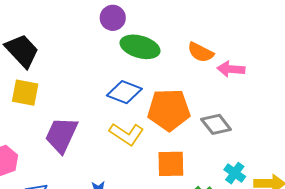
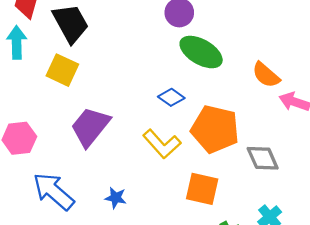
blue diamond: (124, 92) -> (171, 97), size x0.7

